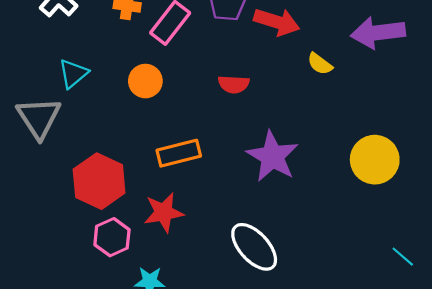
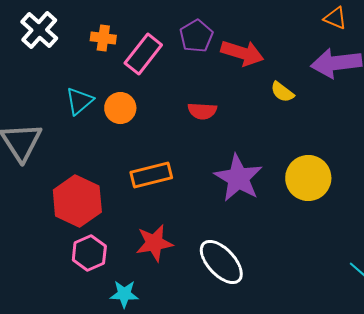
cyan triangle: (73, 73) -> (79, 101), moved
yellow circle: (375, 160) -> (308, 178), moved
red star: (164, 212) -> (154, 243), moved

